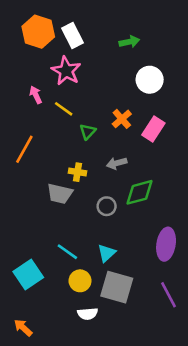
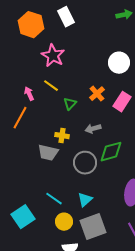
white rectangle: (72, 35) -> (66, 17), moved
green arrow: (129, 42) -> (124, 15), moved
pink arrow: (36, 95) -> (29, 94), moved
gray circle: (107, 206) -> (85, 163), size x1.5
gray square: (117, 287) -> (93, 227), turned -36

